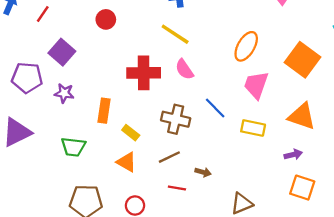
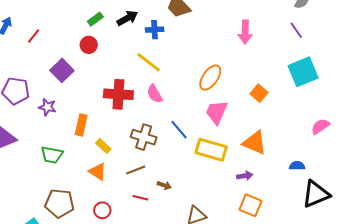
purple square: (62, 52) -> (62, 70), moved
orange square: (303, 60) -> (259, 93), size x0.6
yellow rectangle: (253, 128) -> (211, 150), size x1.4

